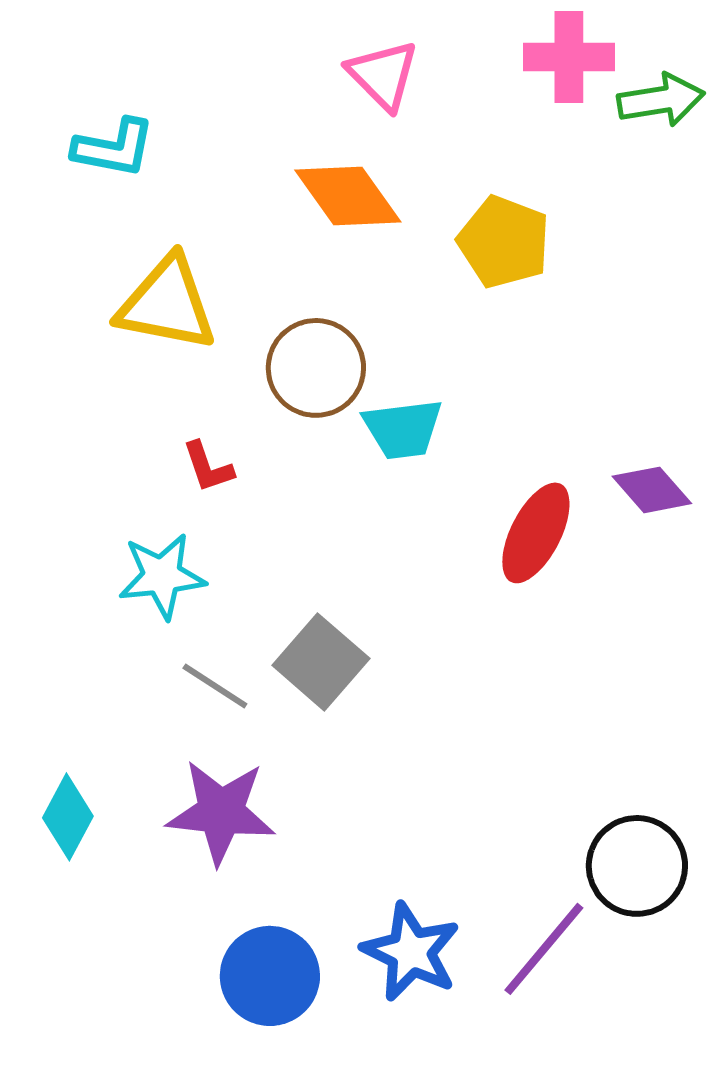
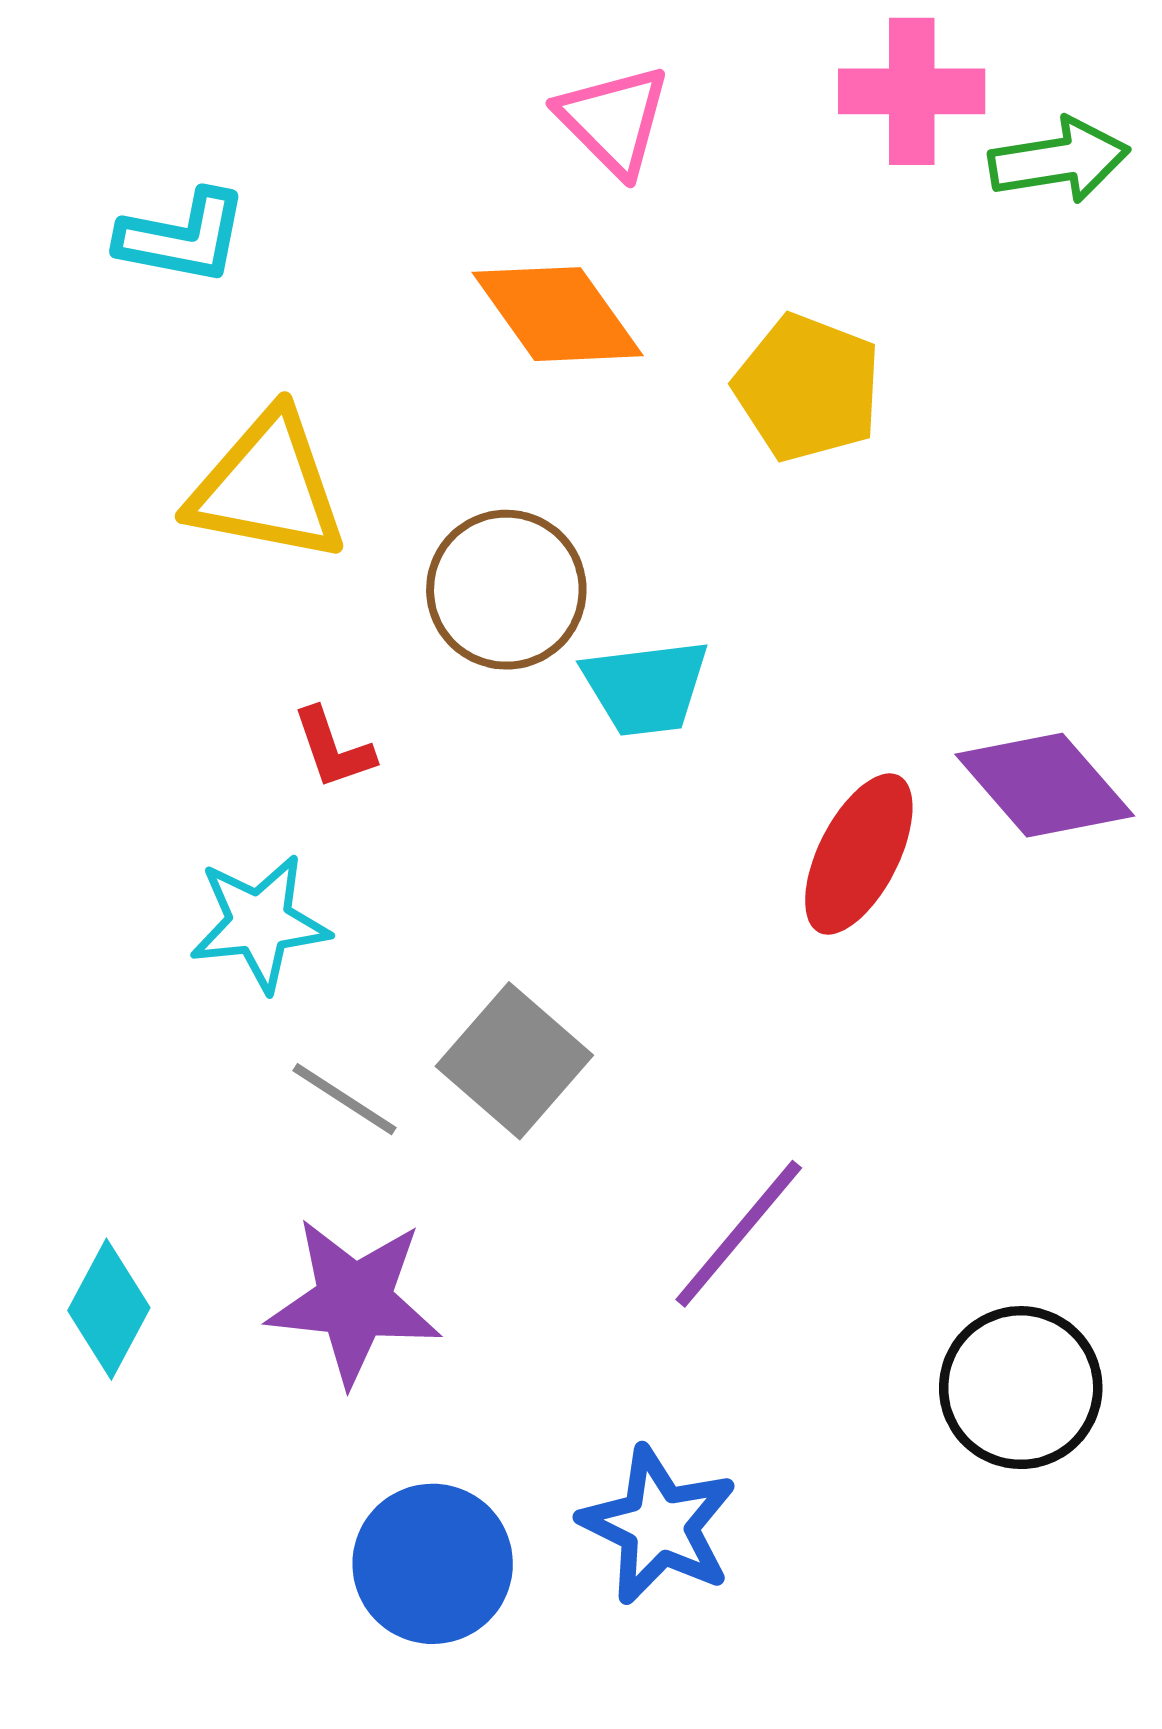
purple diamond: (652, 490) -> (1045, 785), size x1.4
purple line: (544, 949) -> (739, 1234), moved

